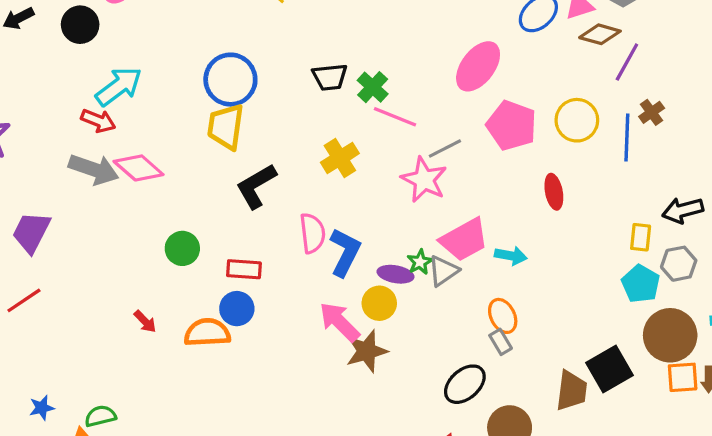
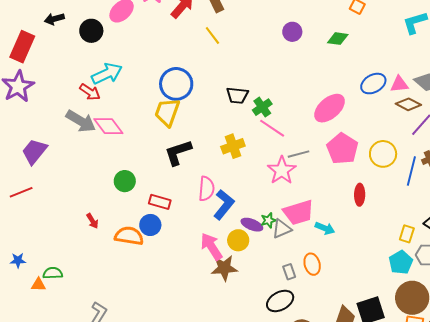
gray rectangle: (501, 342) -> (289, 272), moved

